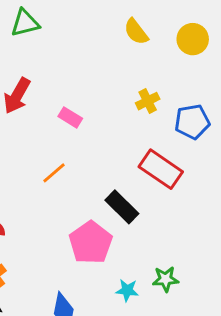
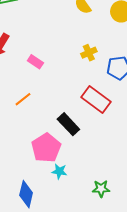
green star: (166, 279) -> (101, 189), moved
cyan star: (127, 290) -> (59, 171), moved

